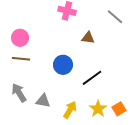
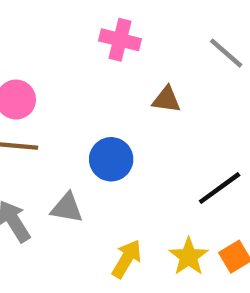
black line: (92, 78) -> (220, 188), moved
gray triangle: (43, 101) -> (67, 208), moved

